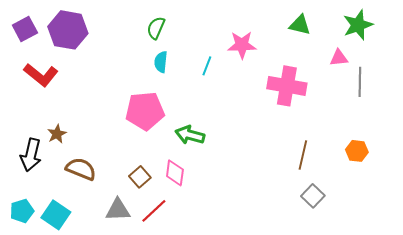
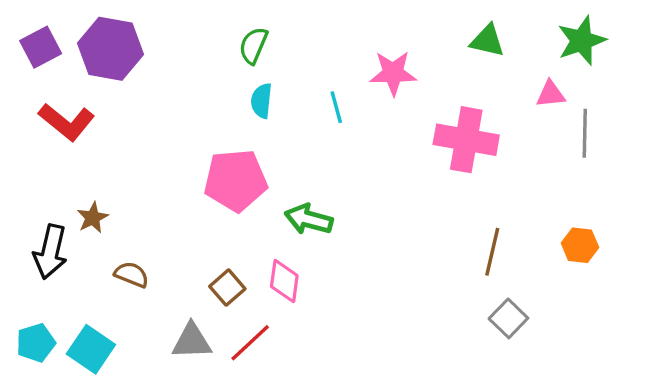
cyan line: (207, 66) -> (336, 107), turned -36
brown semicircle: (81, 169) -> (132, 275), size x0.7

